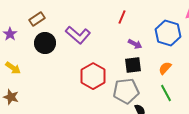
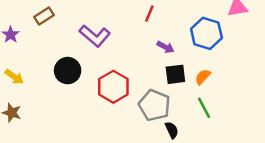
black circle: (45, 43) -> (68, 71), moved
black square: (133, 65) -> (175, 74), moved
gray pentagon: (126, 91) -> (154, 105), turned 30

